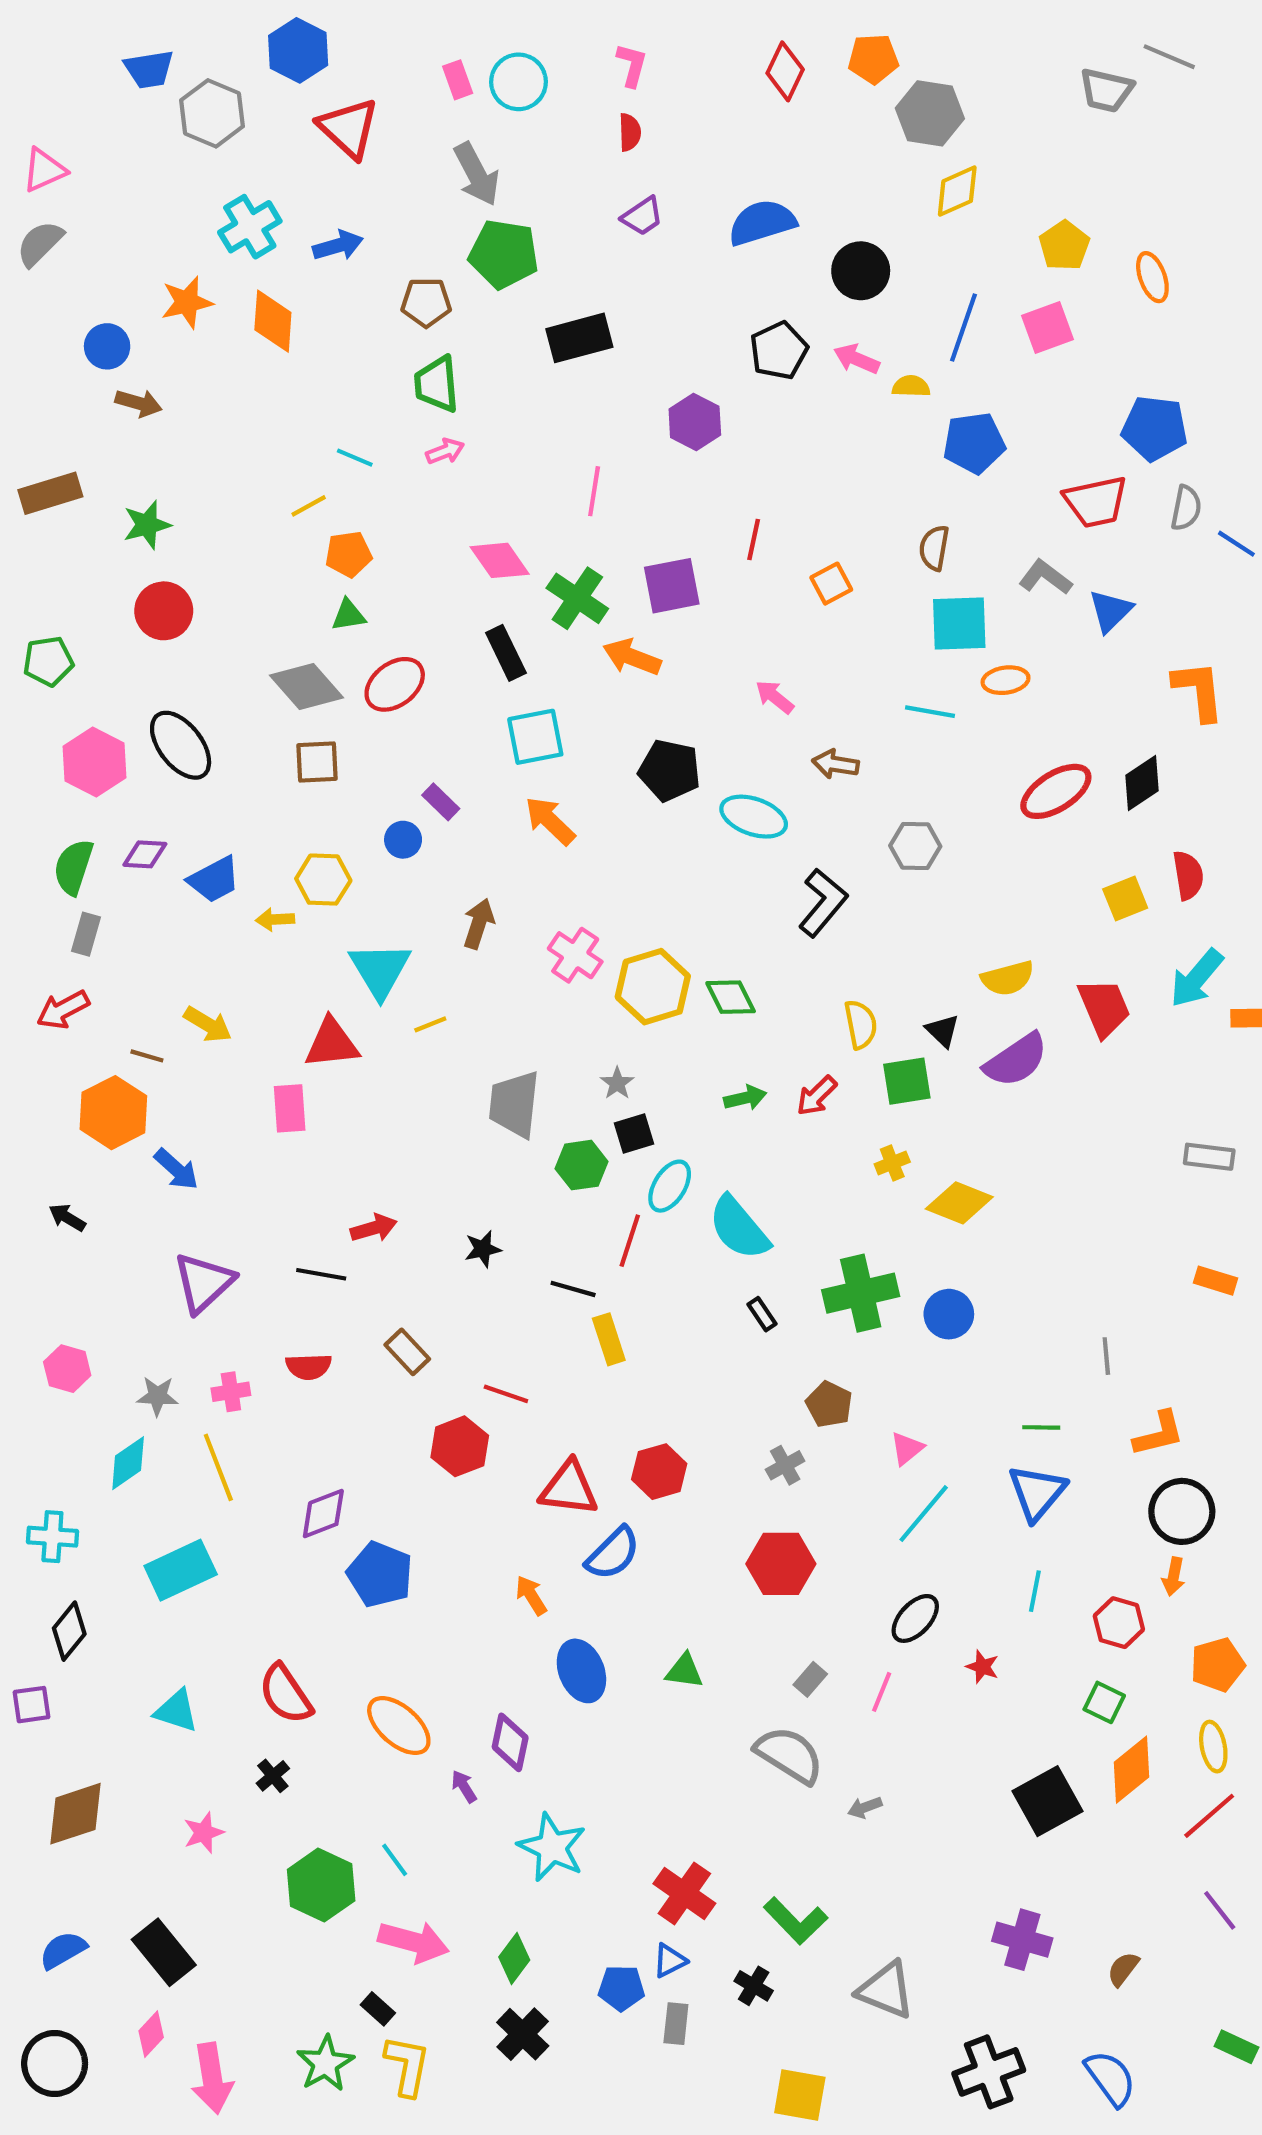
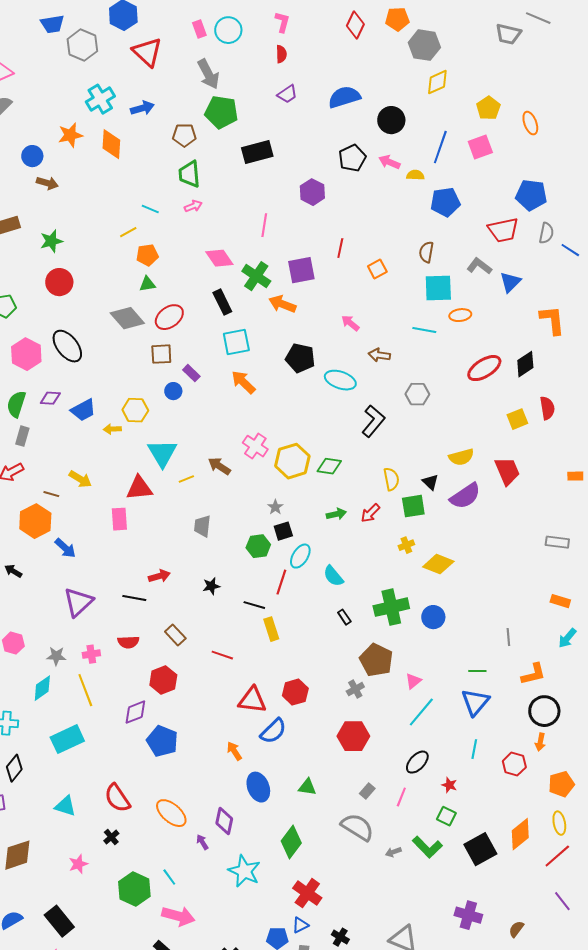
brown square: (317, 762) -> (161, 354), moved
brown arrow: (479, 924) -> (219, 466), moved, turned -75
cyan arrow: (1197, 978) -> (567, 638), moved, size x0.7
green diamond: (731, 997) -> (329, 466), turned -55
gray trapezoid: (514, 1104) -> (202, 526), moved, size x0.7
cyan semicircle: (739, 1228) -> (333, 576), size x0.7
brown pentagon: (829, 1404) -> (376, 660), size x1.5
red hexagon: (460, 1446) -> (163, 680), moved
green square: (1104, 1702) -> (446, 816), moved
green L-shape: (796, 1921) -> (427, 847), moved
green diamond: (514, 1959) -> (291, 842), moved, size x1.4

